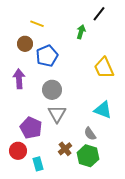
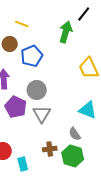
green arrow: (81, 32) -> (66, 32), size x1.5
purple pentagon: (31, 128) -> (16, 107), moved
brown cross: (65, 149) -> (50, 149), turned 32

